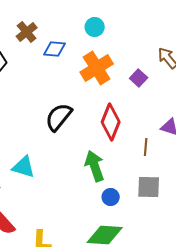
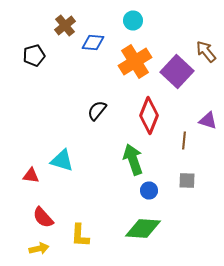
purple square: (139, 78) -> (177, 72), size x1.8
black semicircle: (59, 117) -> (97, 110), size x0.7
gray square: (149, 187) -> (187, 180), size x0.7

